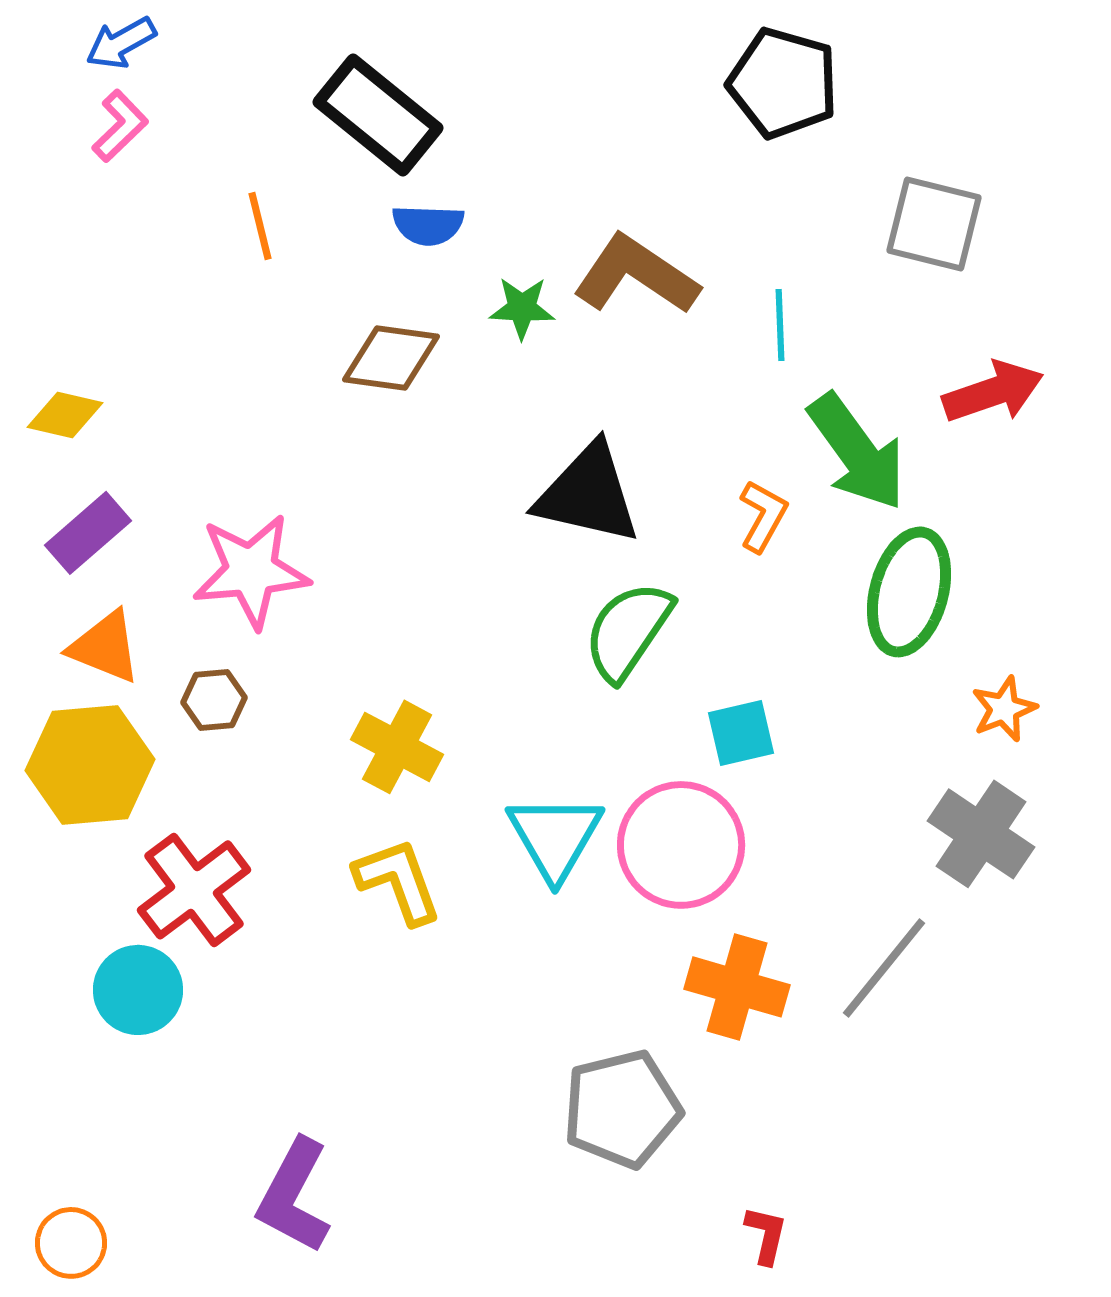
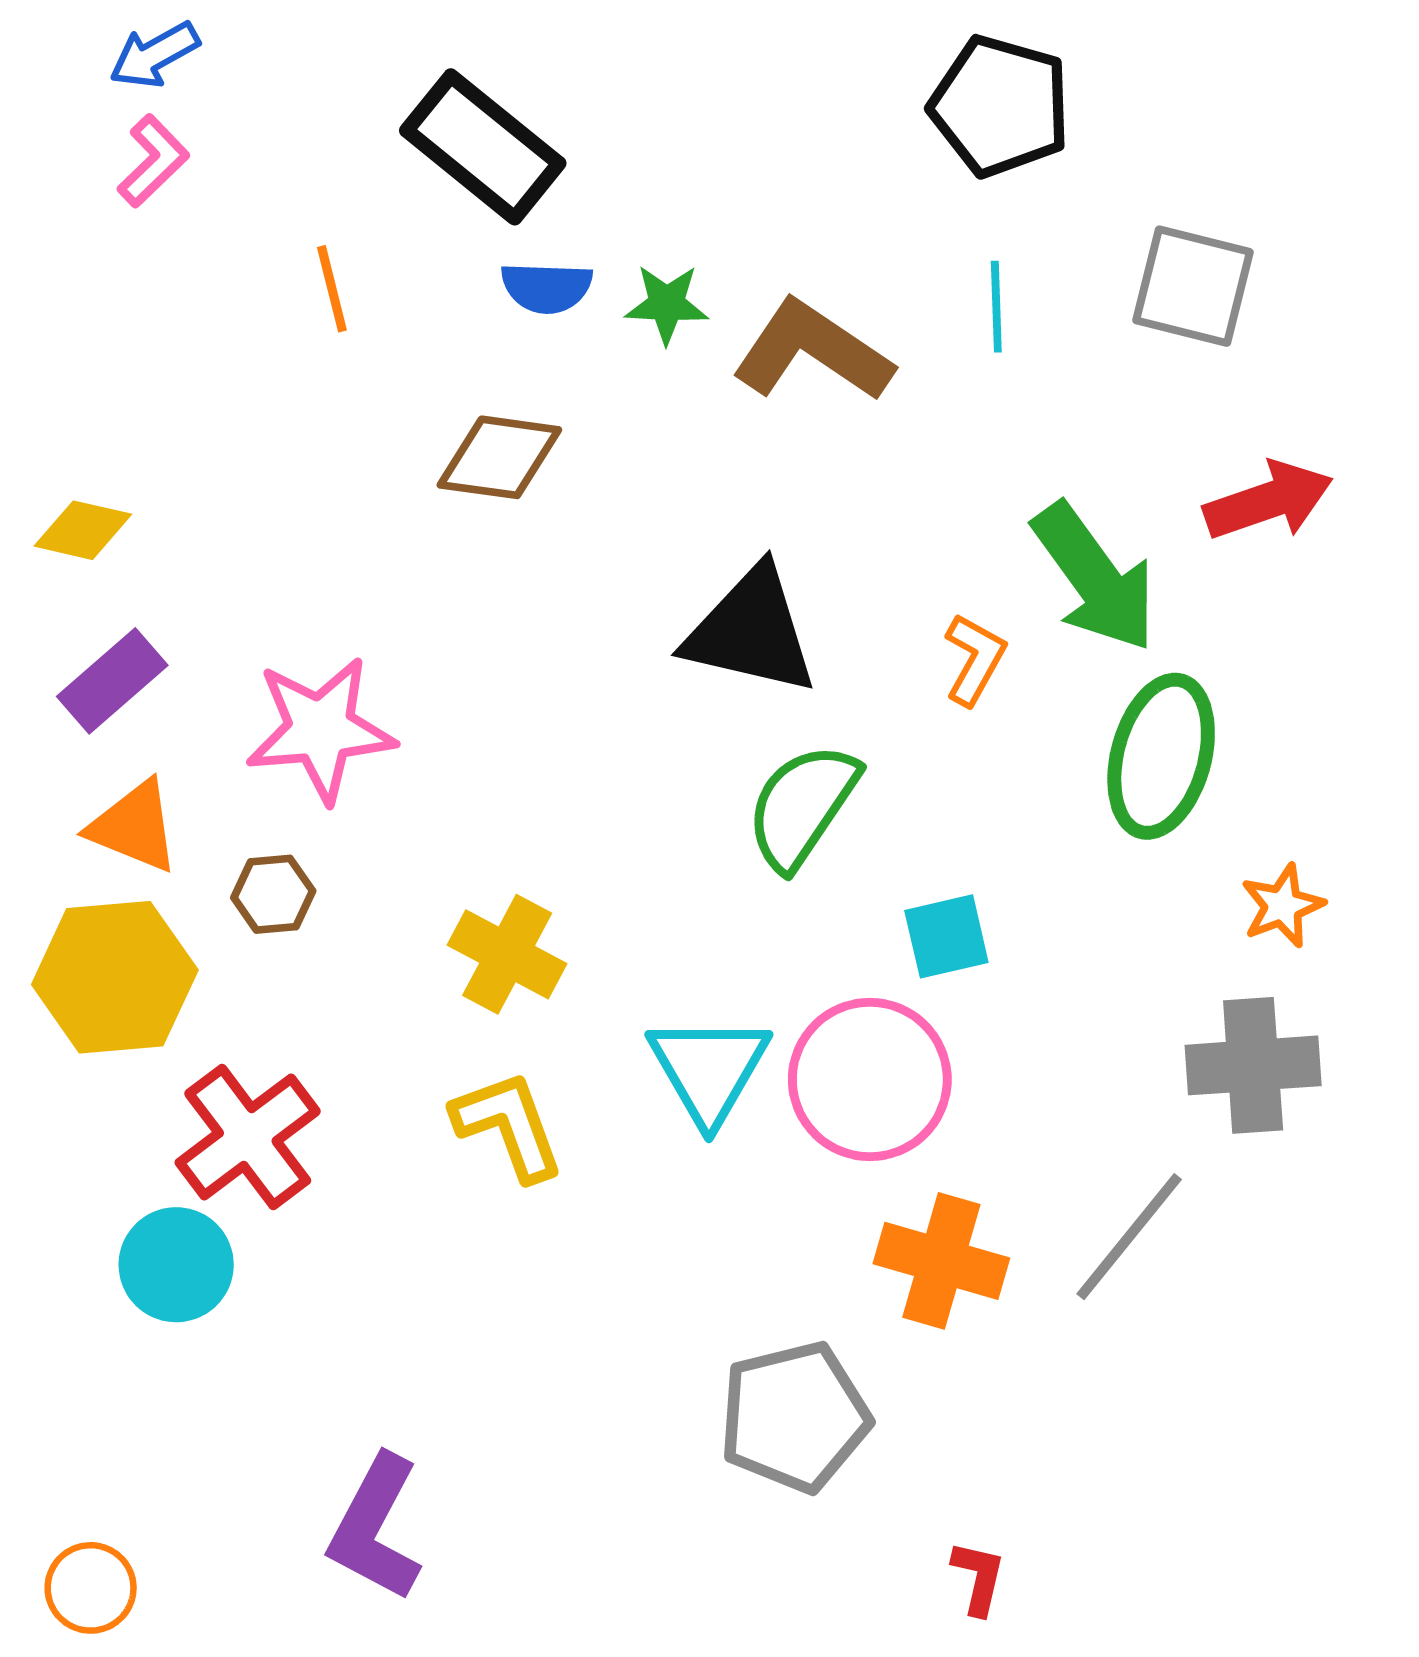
green star: (522, 308) -> (667, 304), moved
cyan line: (780, 325) -> (996, 307), moved
gray cross: (981, 834) -> (1253, 1065), turned -38

